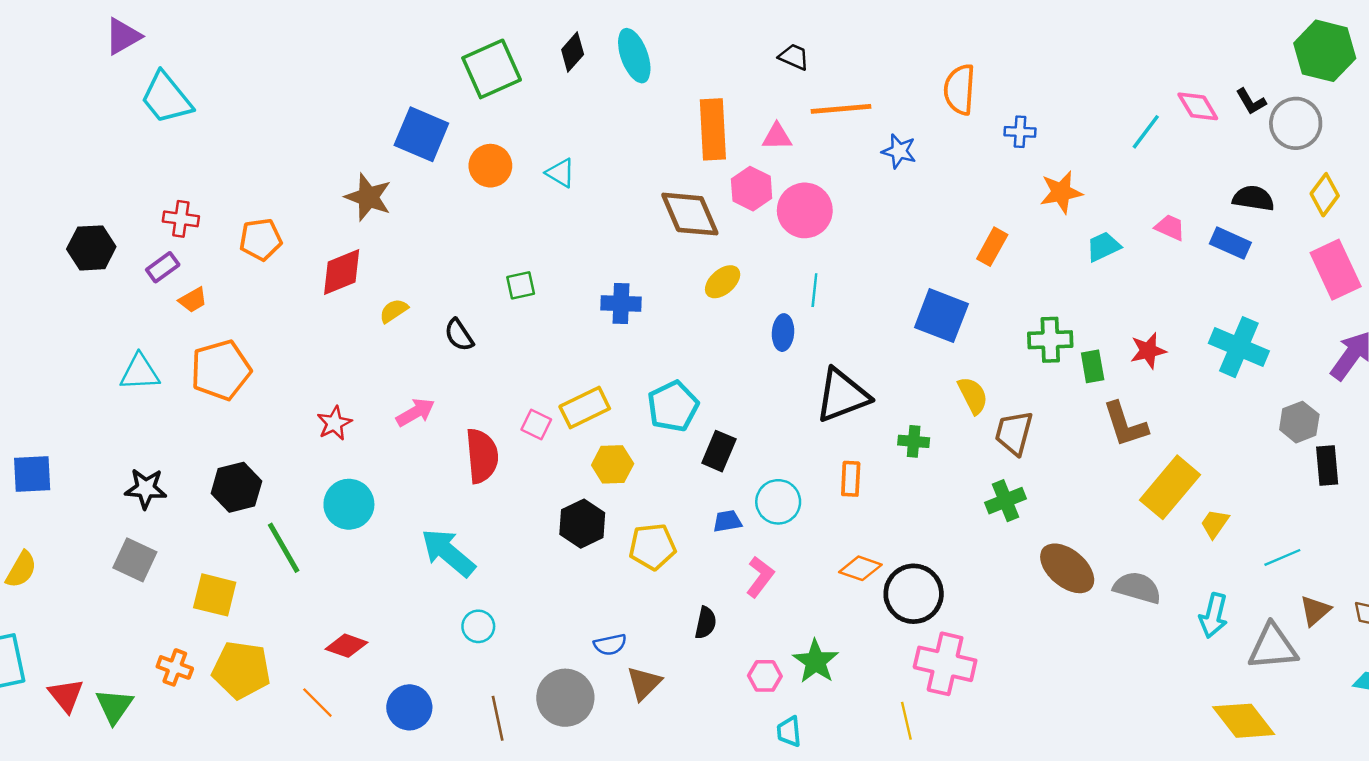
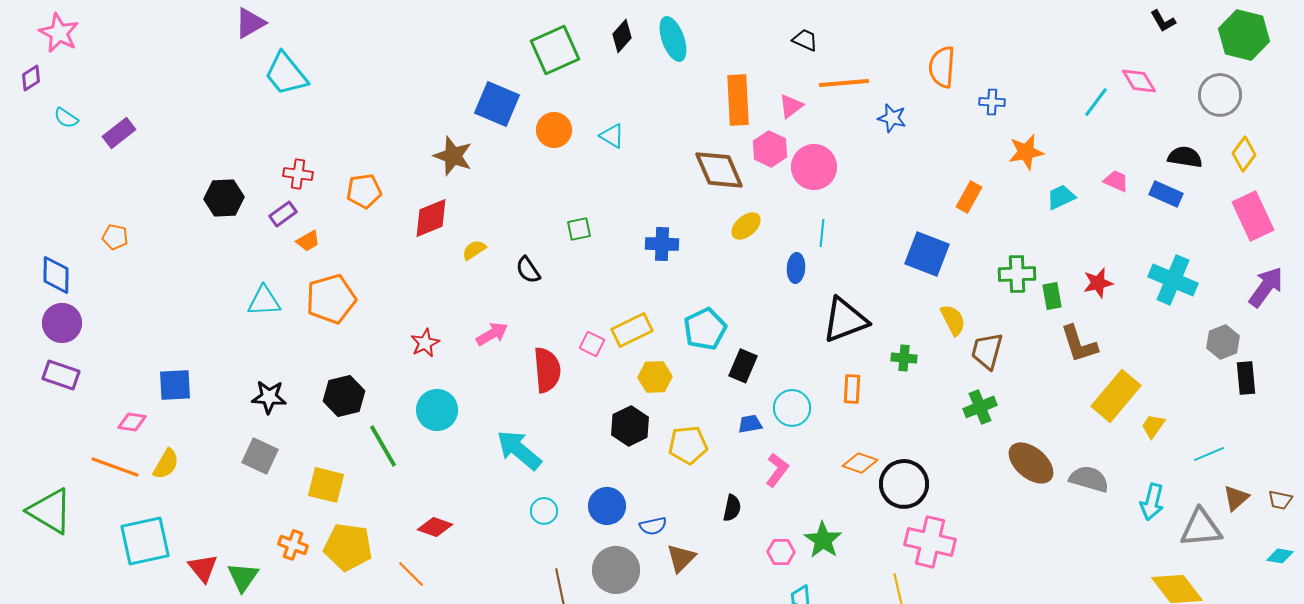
black L-shape: (1251, 102) -> (1163, 21), moved
pink triangle: (777, 137) -> (791, 106), turned -36
blue circle: (409, 707) -> (607, 506), moved

